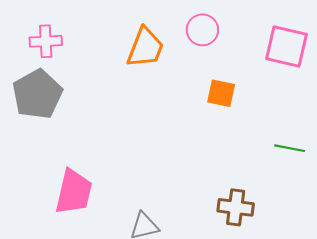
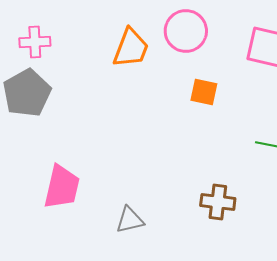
pink circle: (202, 30) -> (186, 31), size x1.4

